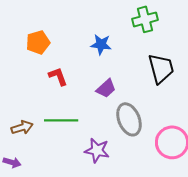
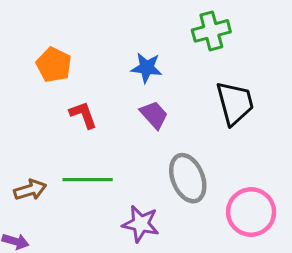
orange pentagon: (38, 42) -> (54, 65), turned -30
purple trapezoid: (106, 88) -> (154, 115), moved, turned -90

